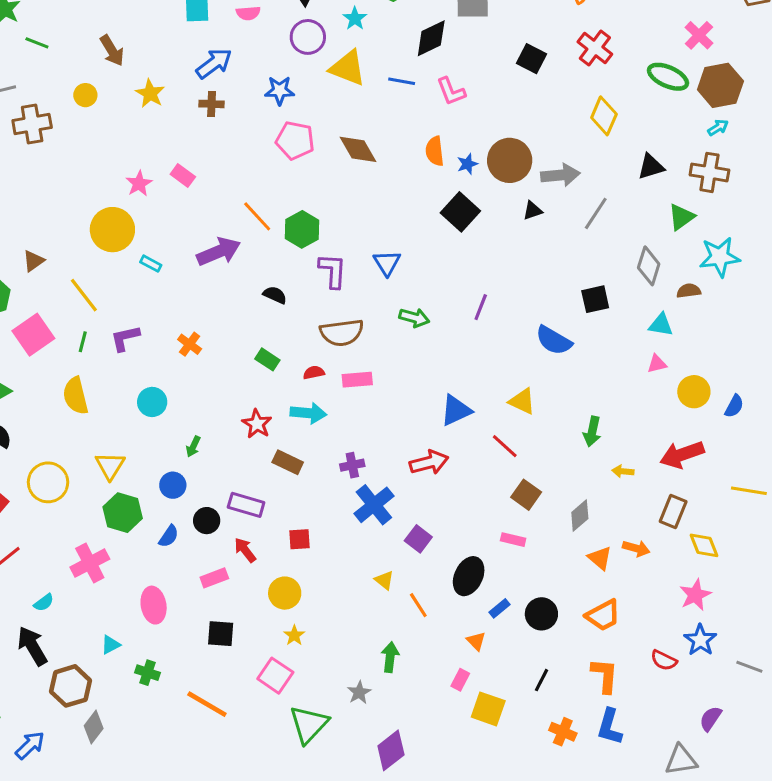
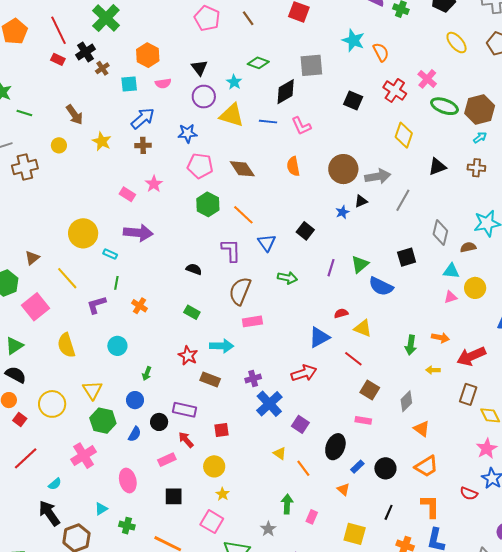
pink cross: (699, 35) -> (427, 79), moved
blue star: (467, 164) -> (342, 212), moved
brown cross: (709, 172) -> (476, 168), size x0.7
pink star: (139, 184) -> (154, 184), moved
black square: (460, 212) -> (305, 231), moved, size x0.7
orange line: (257, 216) -> (243, 215), moved
green triangle: (681, 217) -> (360, 264), moved
green hexagon: (302, 229) -> (208, 204), moved
purple arrow: (219, 252) -> (138, 233), moved, turned 32
brown semicircle: (342, 333) -> (240, 291), turned 124
green line: (83, 342) -> (116, 283), moved
red semicircle: (314, 373) -> (341, 313), moved
yellow circle: (694, 392) -> (475, 288), moved
orange arrow: (636, 548) -> (440, 338), moved
pink rectangle: (460, 680) -> (312, 517), moved

